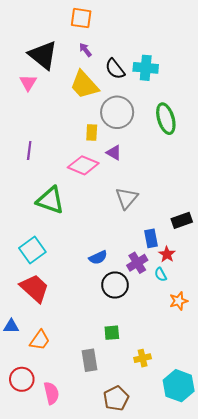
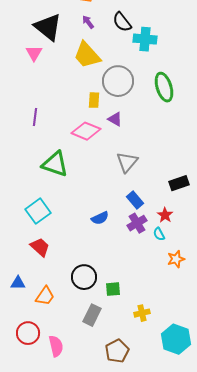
black semicircle: (115, 69) -> (122, 22), moved
blue rectangle: (151, 238) -> (135, 200), moved, turned -30
black circle: (115, 285) -> (84, 277), moved
red trapezoid: (34, 288) -> (40, 247), size x0.7
gray rectangle: (90, 360) -> (92, 315), turned 35

